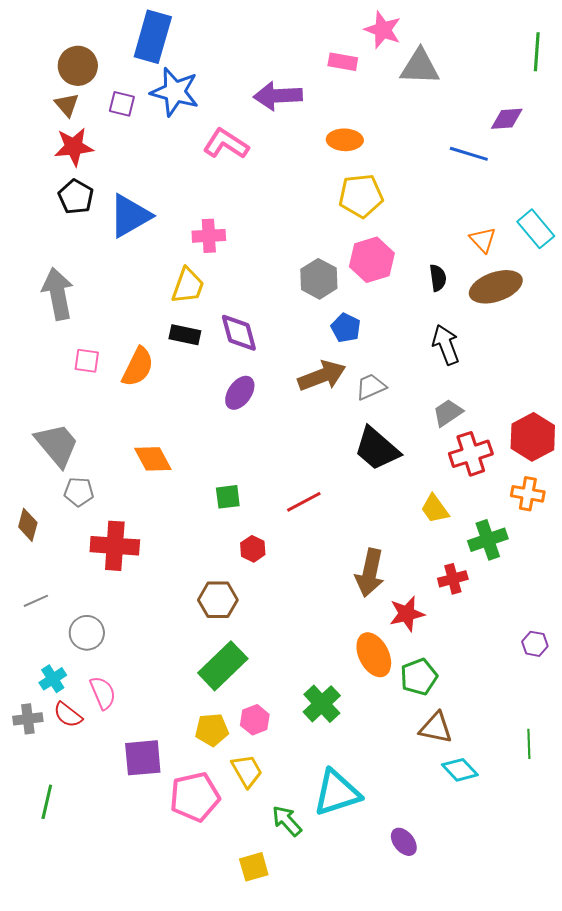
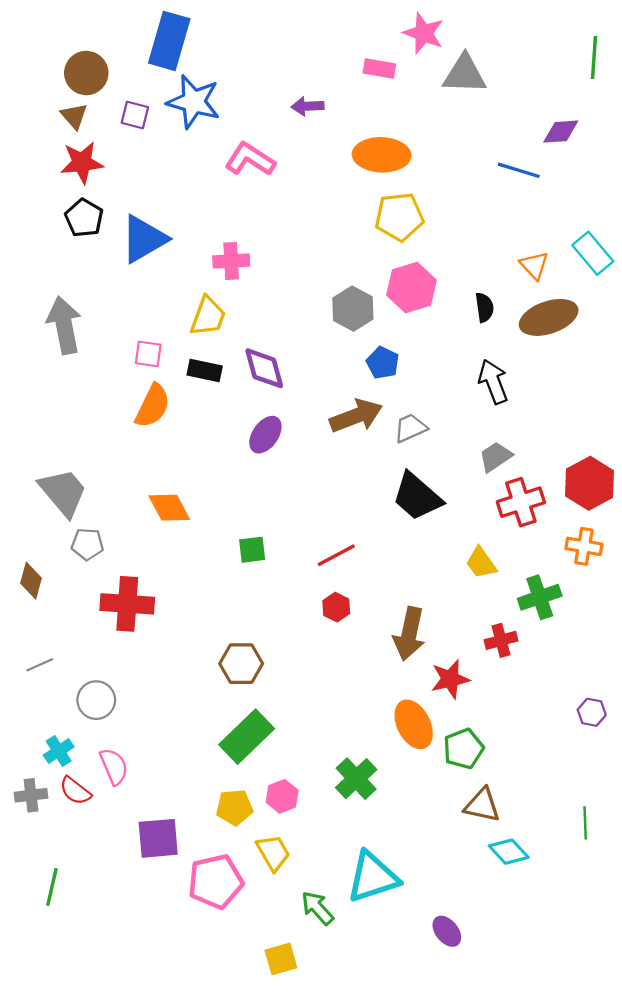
purple arrow: (278, 96) -> (307, 106), size x0.6
orange ellipse: (345, 140) -> (382, 155), size x1.4
pink square: (87, 361) -> (148, 354), moved
red hexagon: (253, 549) -> (336, 607), moved

